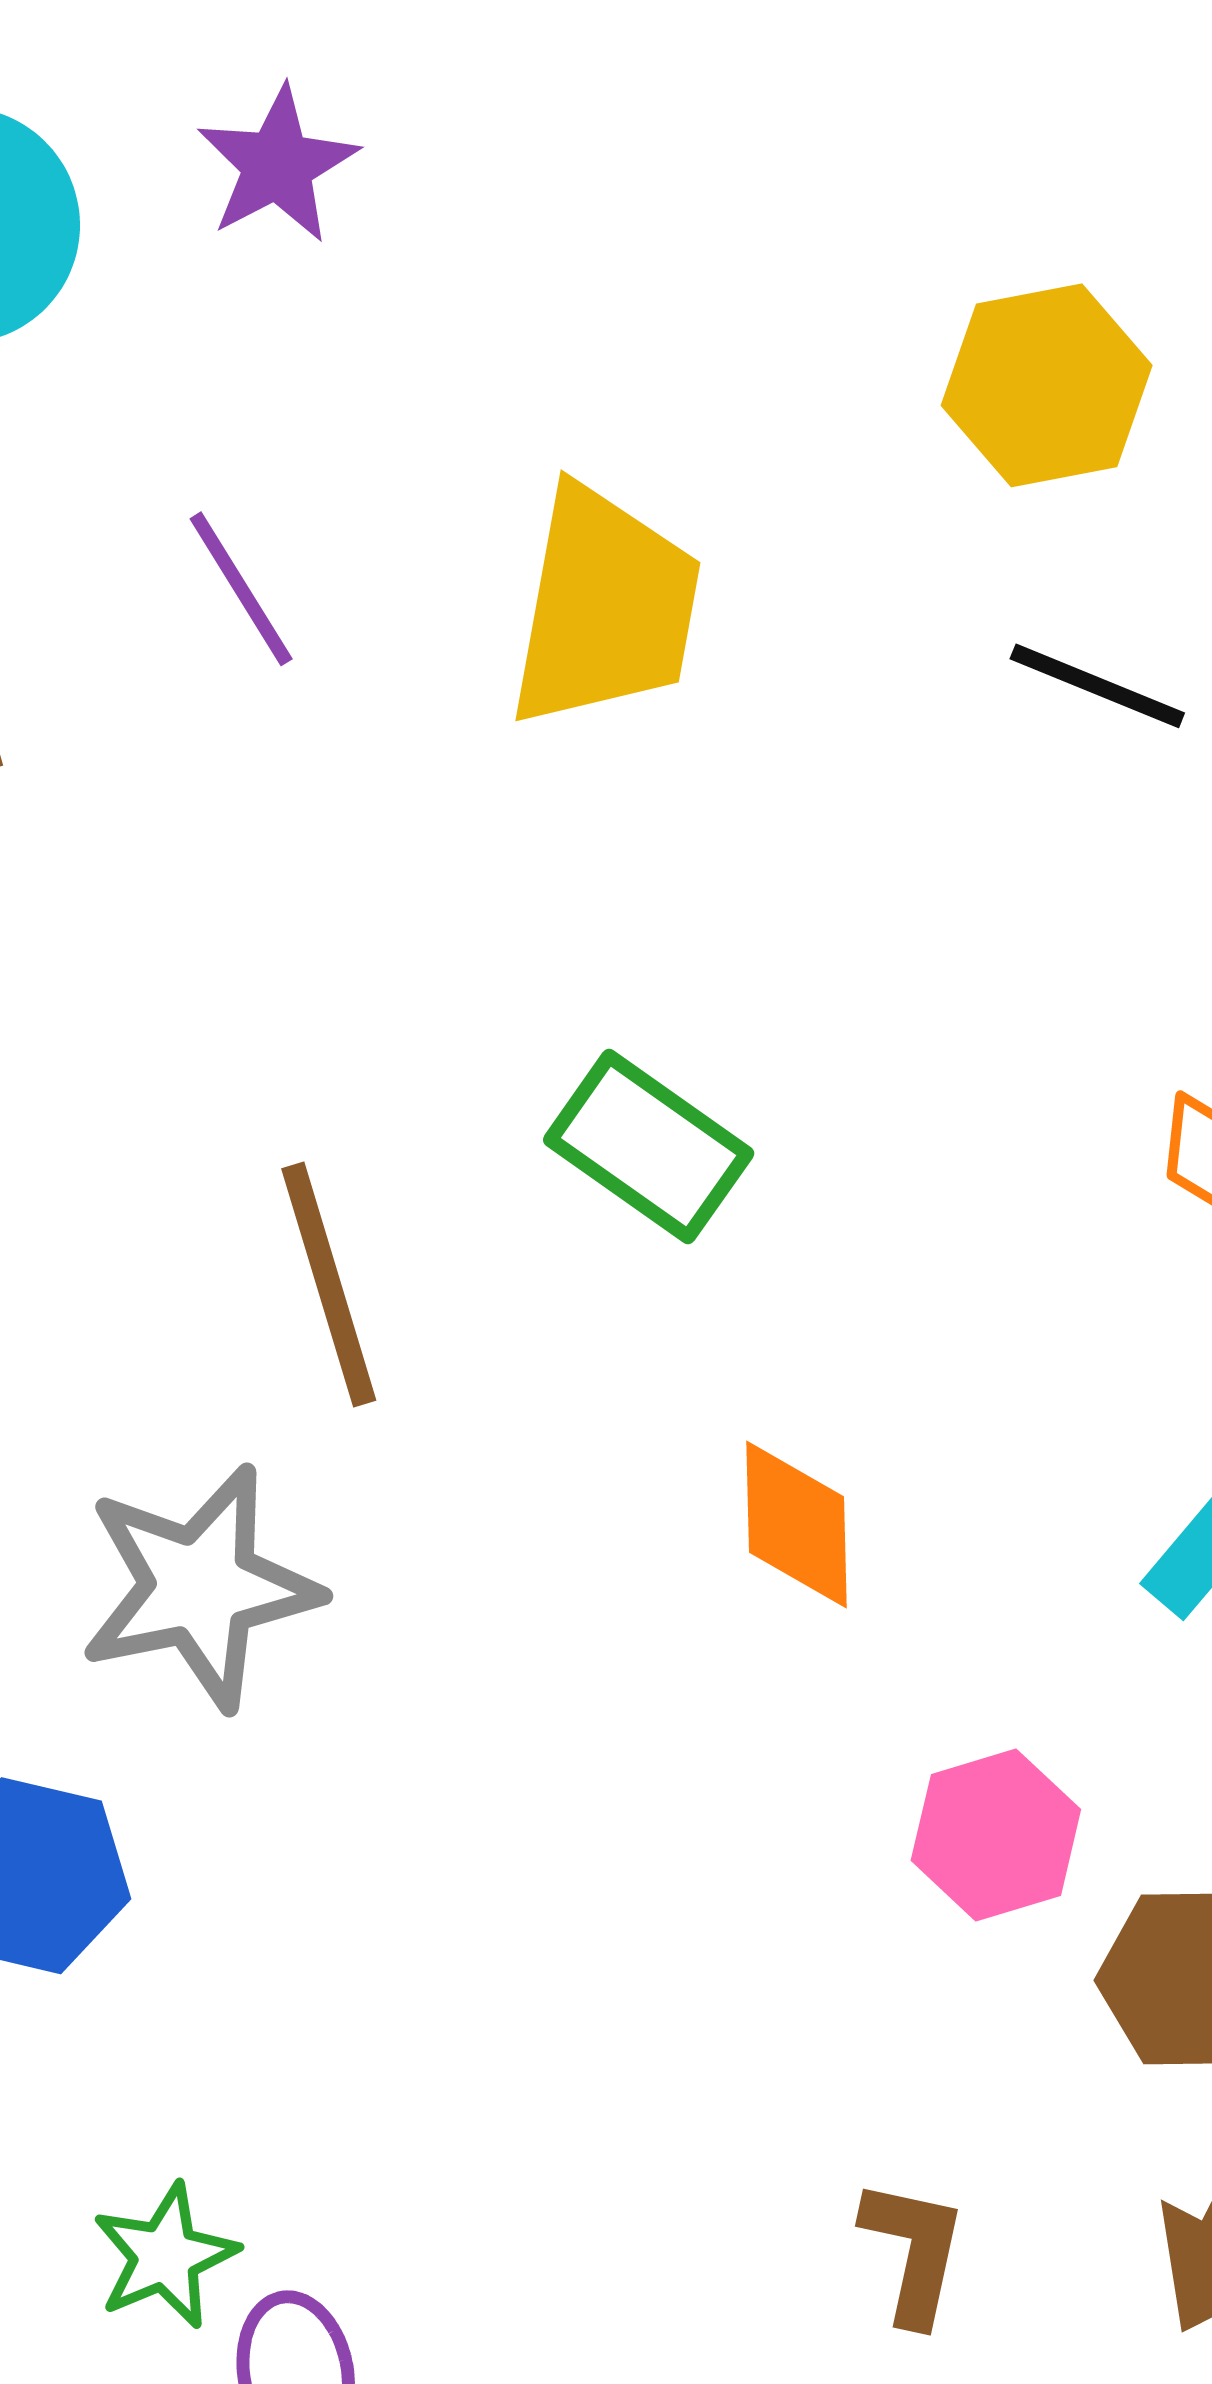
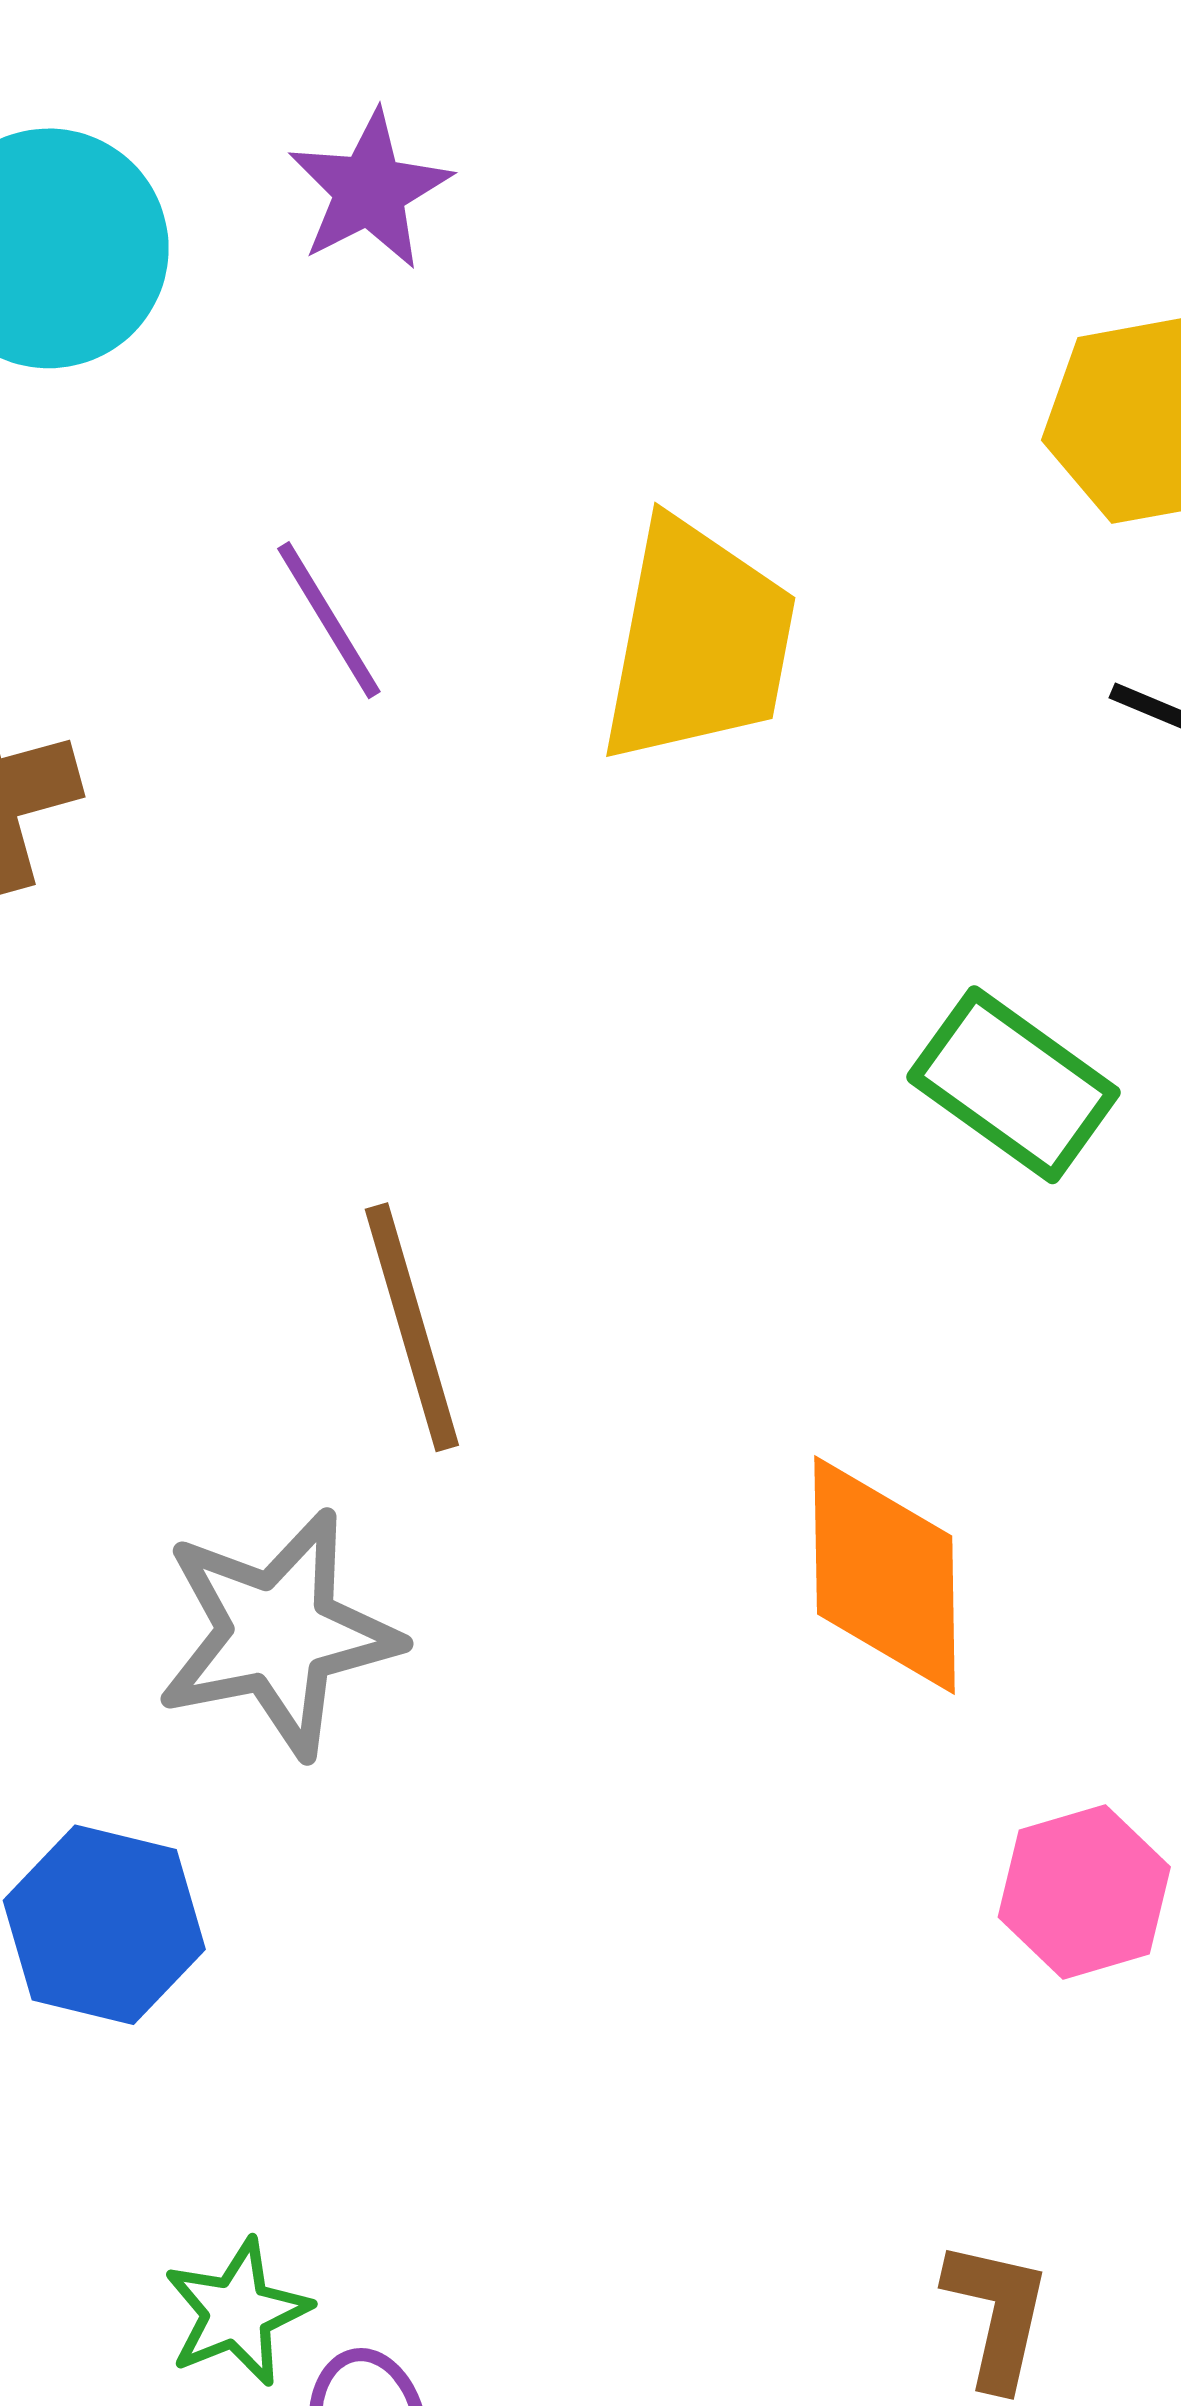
green rectangle: (649, 1147) -> (1013, 1085), moved
orange diamond: (796, 1525) -> (885, 1575), size x1.4

